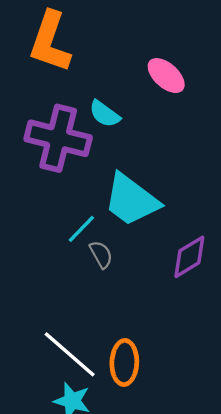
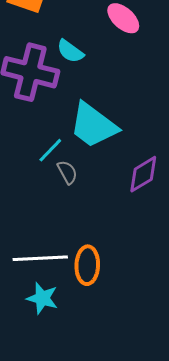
white line: (70, 354) -> (40, 258), turned -44

